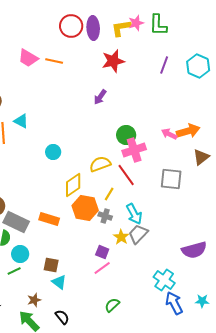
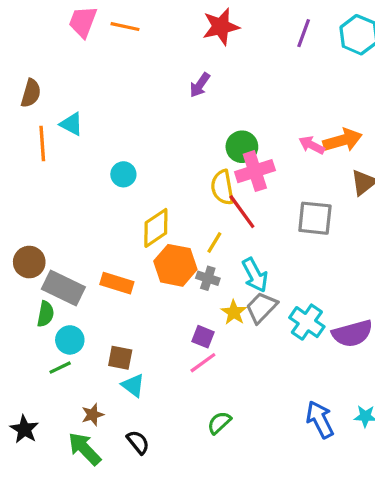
pink trapezoid: (28, 58) -> (83, 22), turned 80
yellow semicircle: (100, 164) -> (222, 187), moved, turned -80
cyan cross: (164, 280) -> (307, 322), moved

